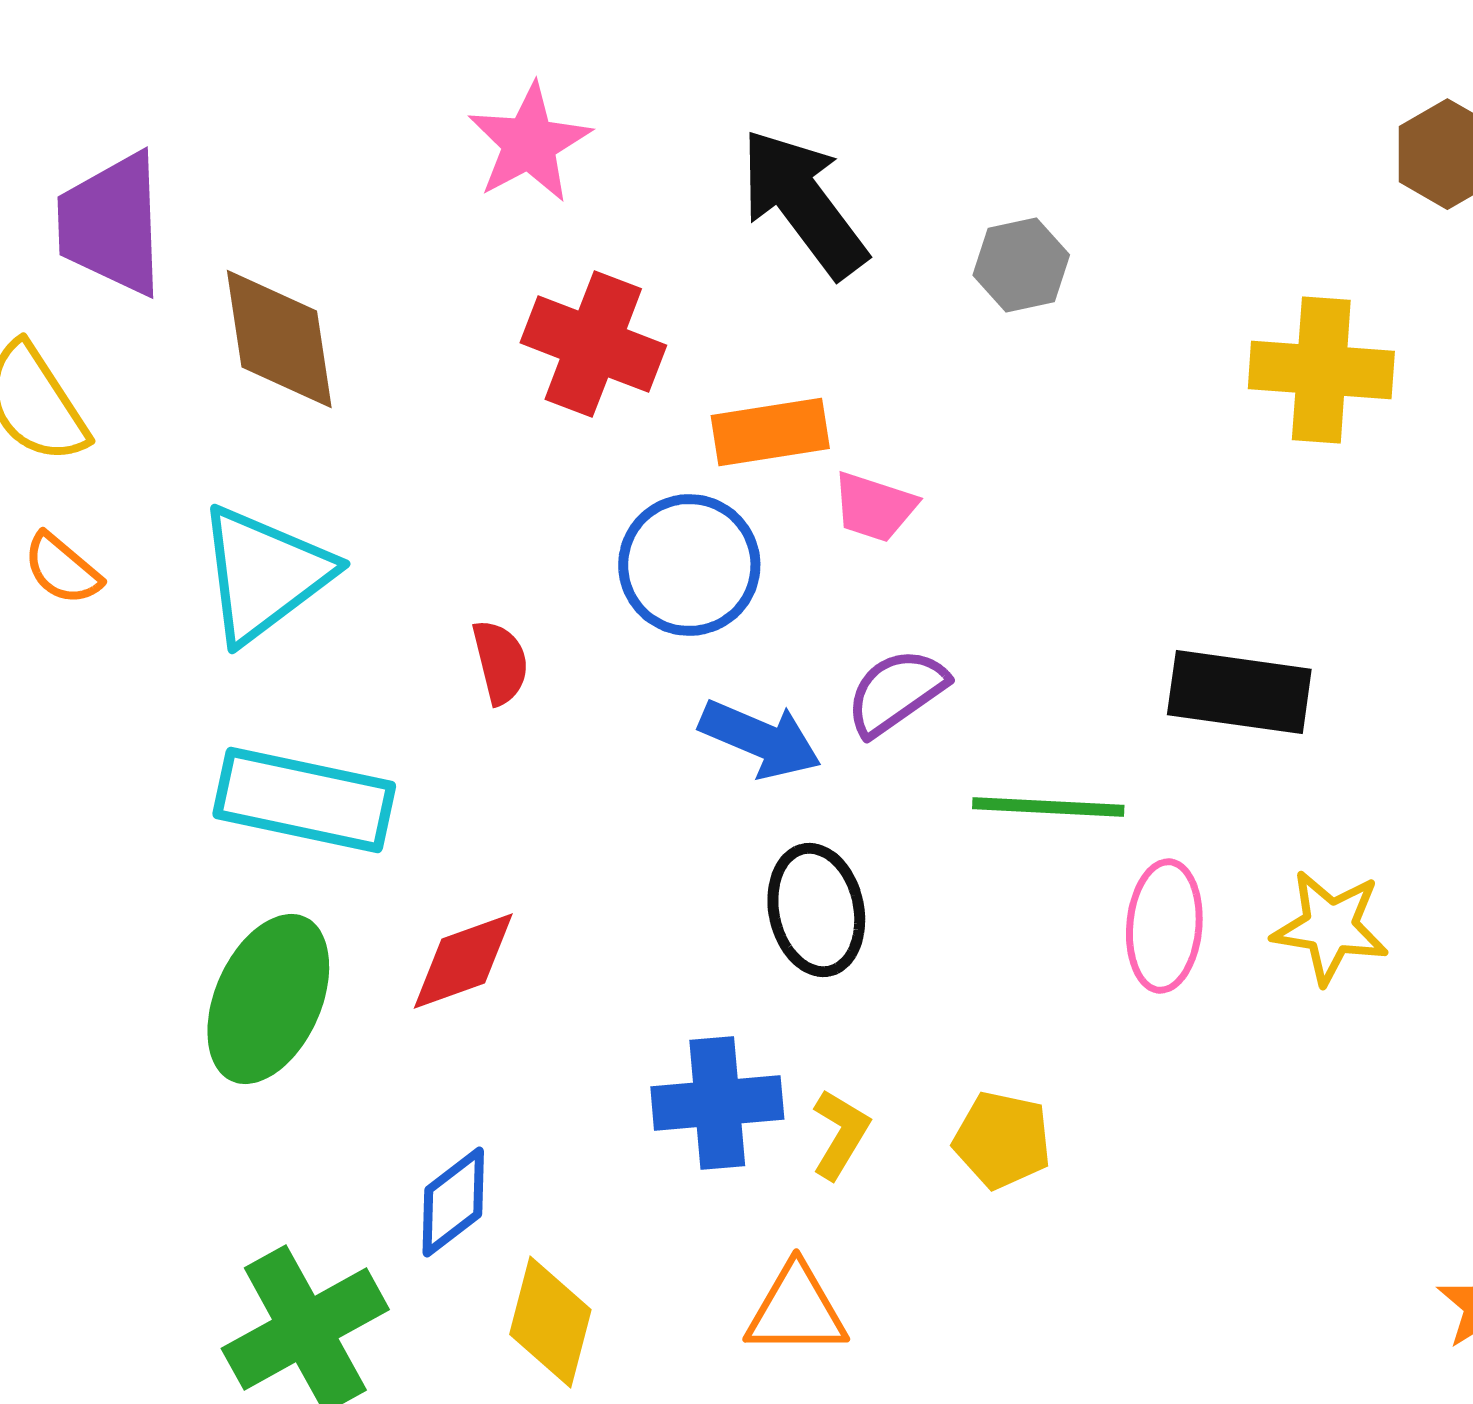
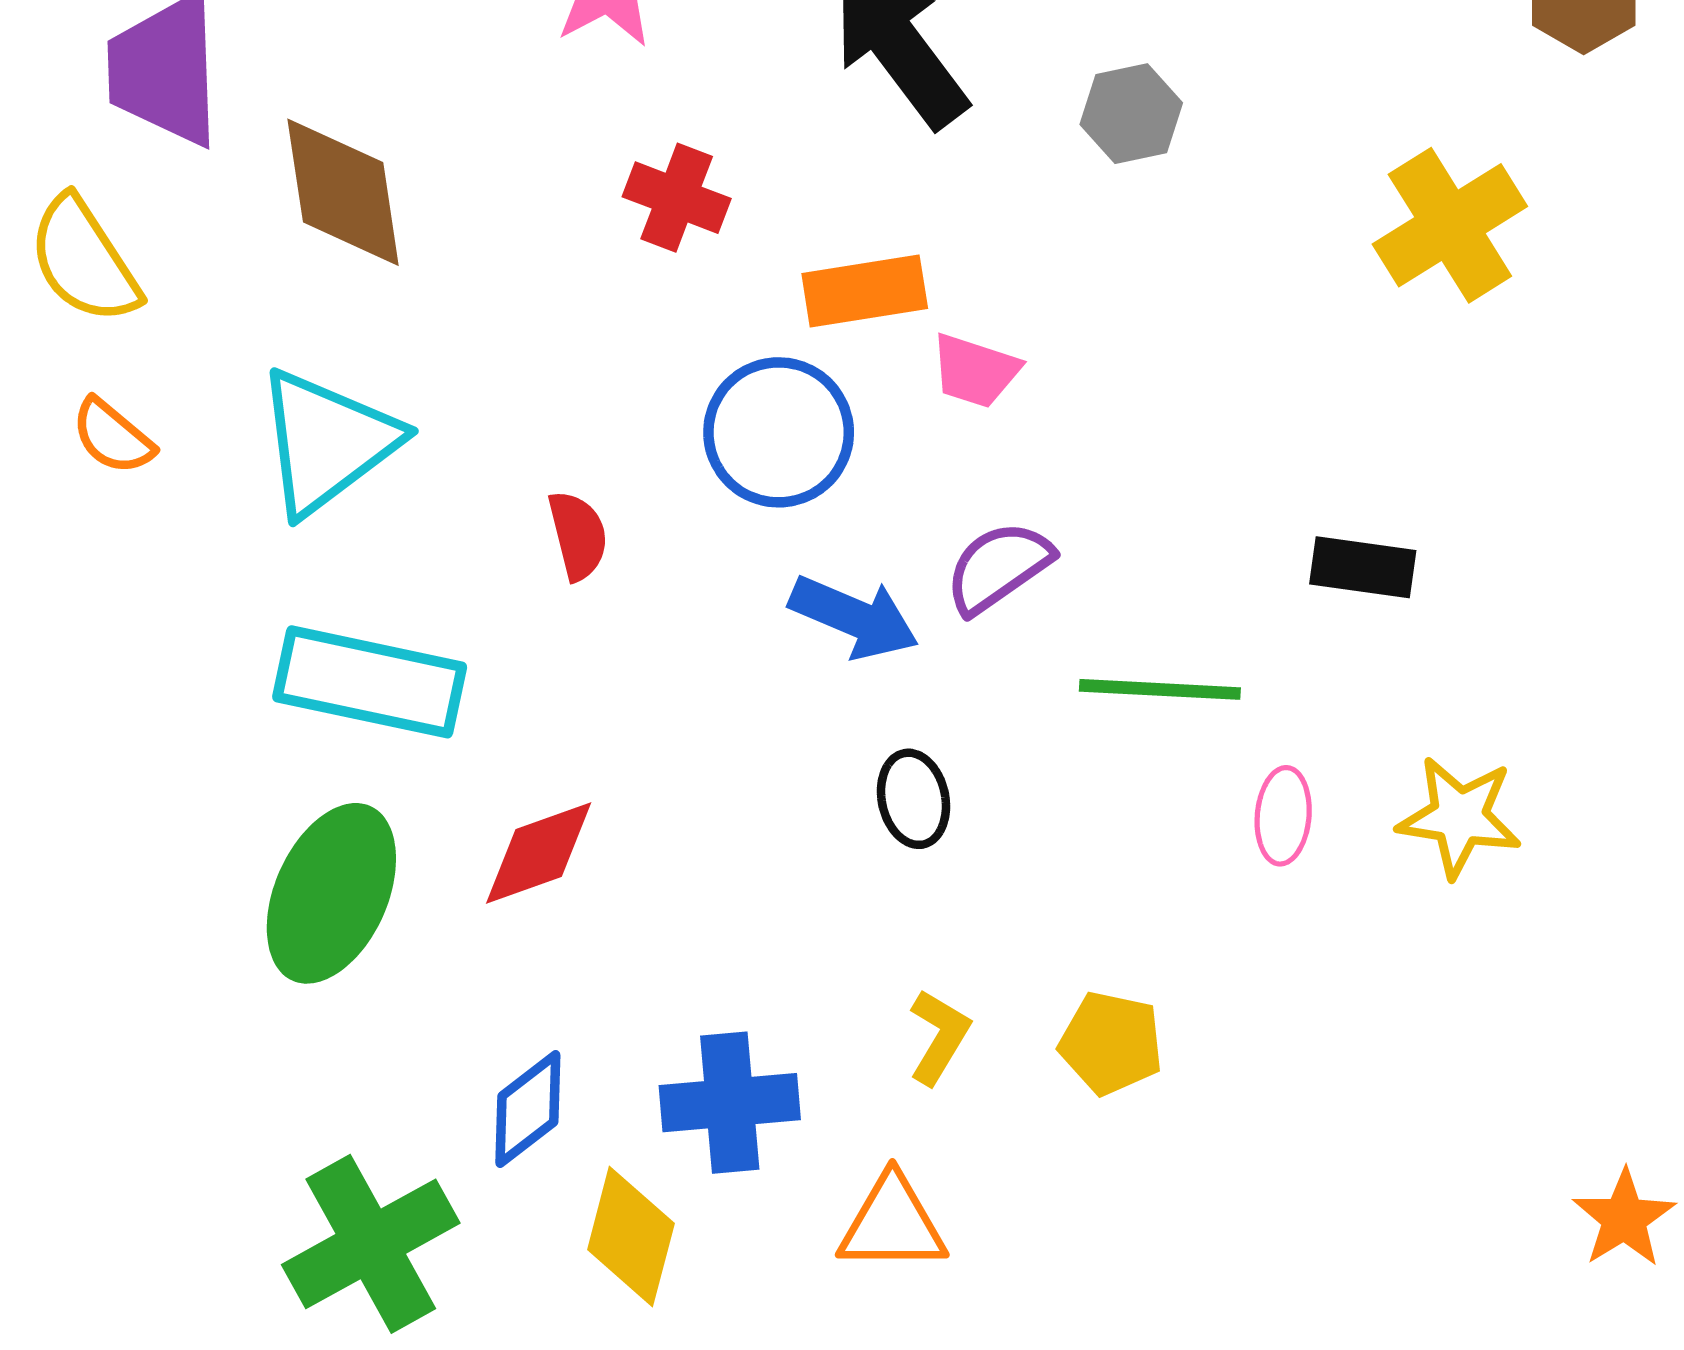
red cross: (593, 344) -> (677, 198), size x0.7
yellow cross: (1321, 370) -> (1450, 225), turned -36
black rectangle: (1239, 692) -> (1363, 567), size x0.7
black ellipse: (816, 910) -> (913, 799), size x0.7
pink ellipse: (1164, 926) -> (1283, 816), size x0.7
blue cross: (717, 1103) -> (730, 1103), moved

